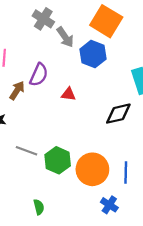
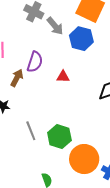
gray line: (26, 151) -> (31, 131), turned 54
orange circle: (92, 169) -> (84, 159), moved

